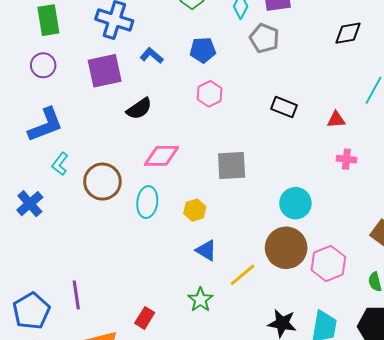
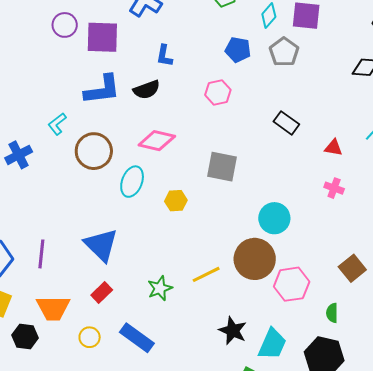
blue pentagon: (203, 50) -> (238, 50), moved
blue L-shape: (152, 56) -> (164, 56), moved, turned -135
purple square: (105, 71) -> (102, 37), moved
blue L-shape: (46, 125) -> (102, 90), moved
blue triangle: (206, 250) -> (101, 245), moved, size x1.6

